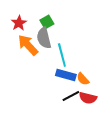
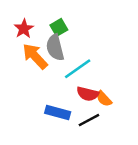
cyan line: (62, 55) -> (78, 69), turned 70
blue rectangle: (66, 75) -> (58, 113), moved
red semicircle: (88, 98) -> (88, 94), moved

